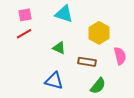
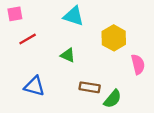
pink square: (25, 15) -> (15, 14), moved
brown rectangle: (87, 62) -> (90, 87), moved
blue triangle: (54, 81) -> (34, 86), moved

